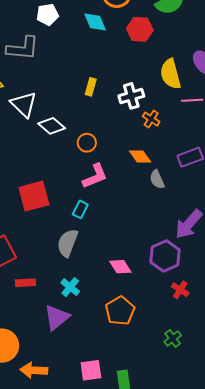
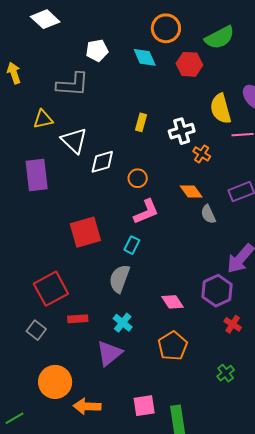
white diamond: (52, 126) -> (102, 162), turned -56

